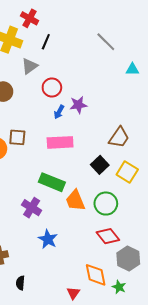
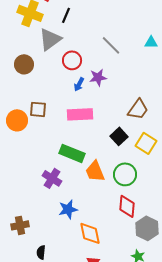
gray line: (106, 42) -> (111, 45), moved
gray triangle: (30, 66) -> (50, 39), size x1.4
red diamond: (108, 236) -> (127, 206), turned 45
blue star: (48, 239) -> (68, 209), turned 30
orange diamond: (96, 275) -> (90, 233), moved

